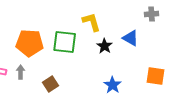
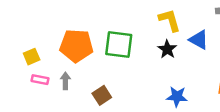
yellow L-shape: (92, 22) -> (170, 20), moved
blue star: (113, 85) -> (177, 97), turned -30

